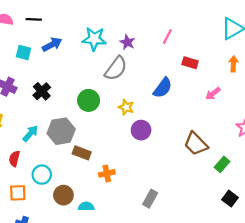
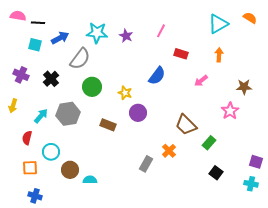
black line: (34, 19) -> (38, 23), moved
gray semicircle: (116, 68) -> (80, 59), moved
brown rectangle: (82, 153) -> (108, 125), moved
orange cross: (107, 173) -> (169, 151), moved, turned -32
gray rectangle: (150, 199) -> (146, 164), moved

